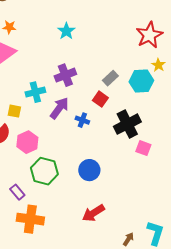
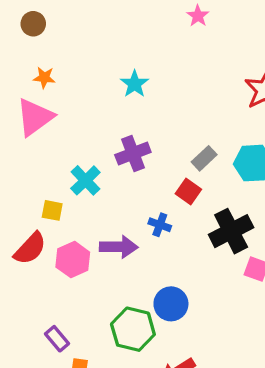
cyan cross: (35, 92) -> (85, 180), turned -30
purple arrow: (59, 108) -> (119, 247), moved, turned 55
green hexagon: (44, 171) -> (133, 329), moved

